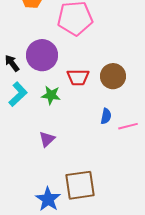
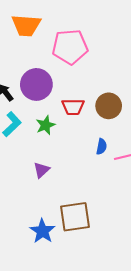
green star: (51, 95) -> (46, 125), turned -30

